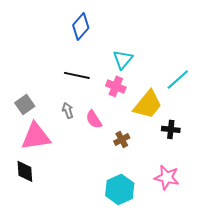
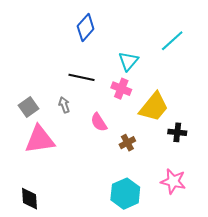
cyan line: (178, 79) -> (172, 41), moved
gray arrow: (68, 110) -> (64, 105), moved
black diamond: (25, 171) -> (30, 199), moved

